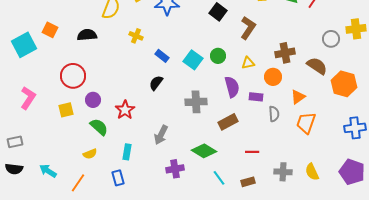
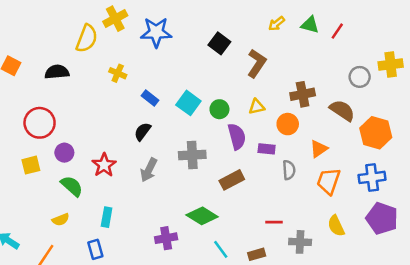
green circle: (218, 56) -> (219, 109), moved
blue cross: (355, 128) -> (372, 177), moved
gray arrow: (161, 135) -> (149, 170), moved
red line: (252, 152) -> (274, 222), moved
yellow semicircle: (312, 172) -> (336, 226), moved
purple pentagon: (352, 172) -> (382, 218), moved

